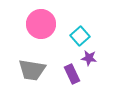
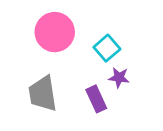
gray trapezoid: (32, 70) -> (43, 94), turned 72

